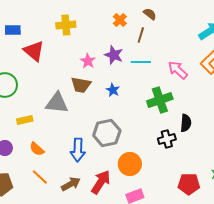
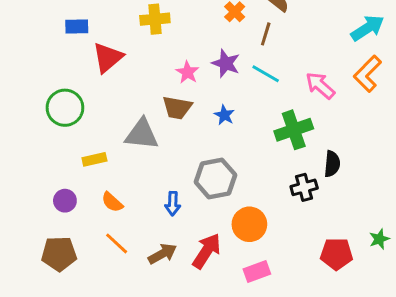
red triangle: (34, 51) -> (108, 58), turned 40
cyan line: (141, 62) -> (266, 74), turned 30
blue arrow: (78, 150) -> (173, 204), size x0.7

